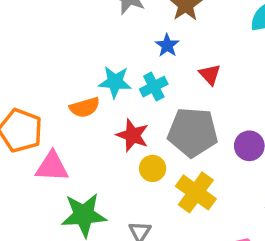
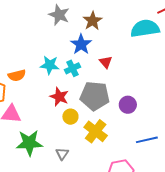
blue star: (167, 45) -> (81, 44), size x1.5
orange semicircle: (85, 107) -> (17, 75), moved

